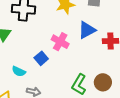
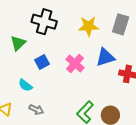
blue square: (41, 58) -> (42, 62), moved

